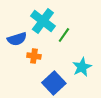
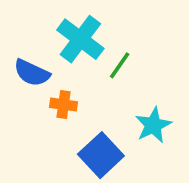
blue semicircle: (17, 39) -> (32, 73), turned 42

